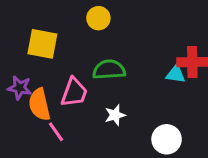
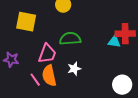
purple star: (20, 88) -> (11, 60), moved
orange semicircle: (39, 104) -> (49, 76), moved
white circle: (167, 139) -> (122, 85), moved

